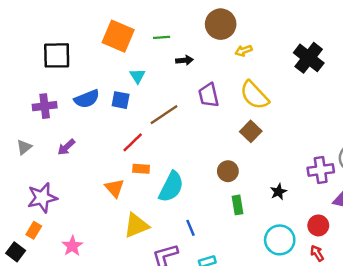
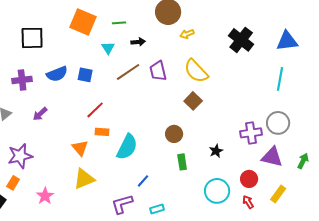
cyan triangle: (137, 76) -> (108, 48), moved
brown line: (164, 115) -> (128, 72), moved
yellow triangle: (136, 225) -> (84, 179), moved
blue line: (190, 228) -> (143, 181), turned 64

